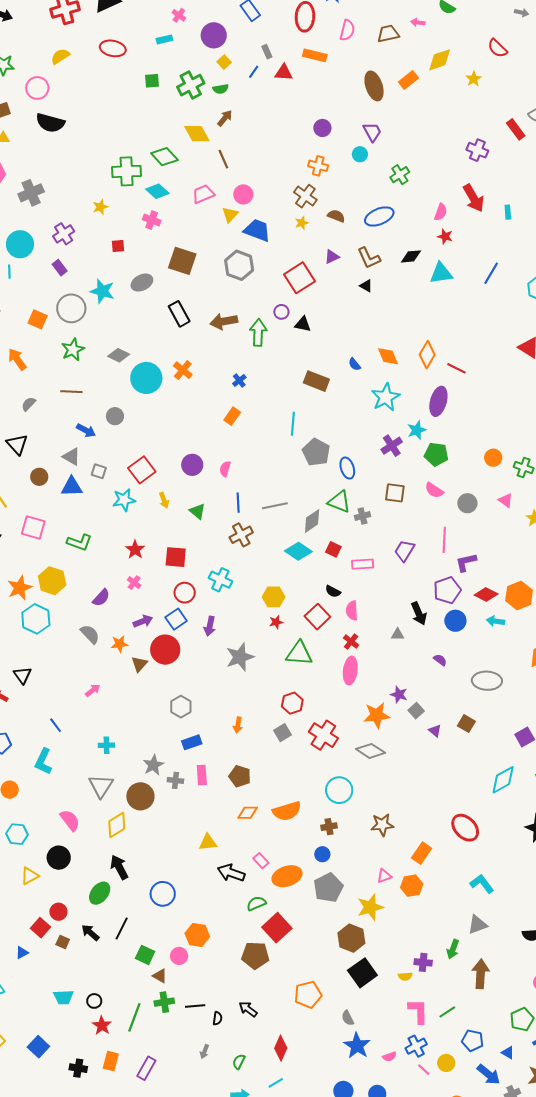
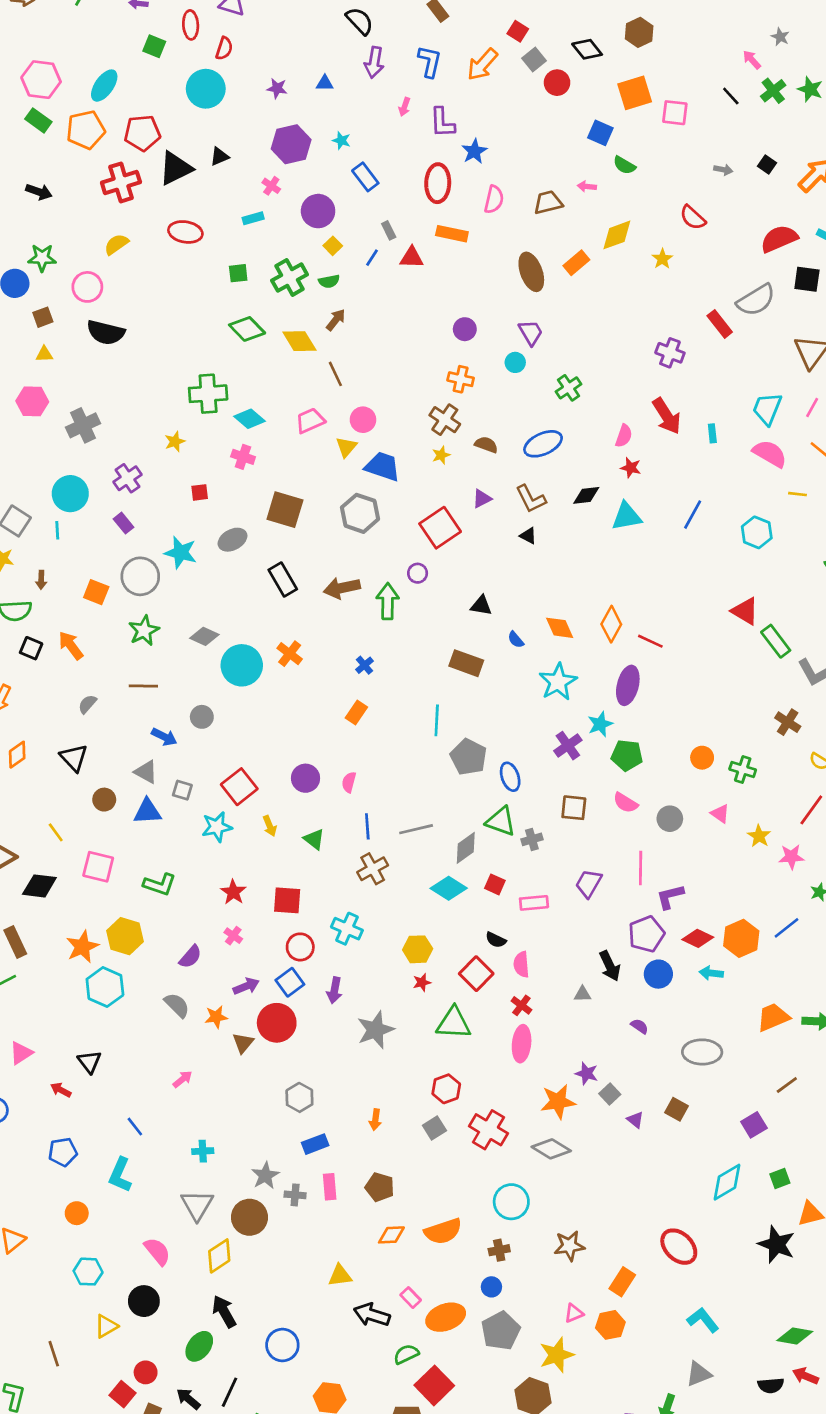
green diamond: (164, 157) -> (247, 329), moved
black triangle: (303, 324) -> (481, 606), moved

